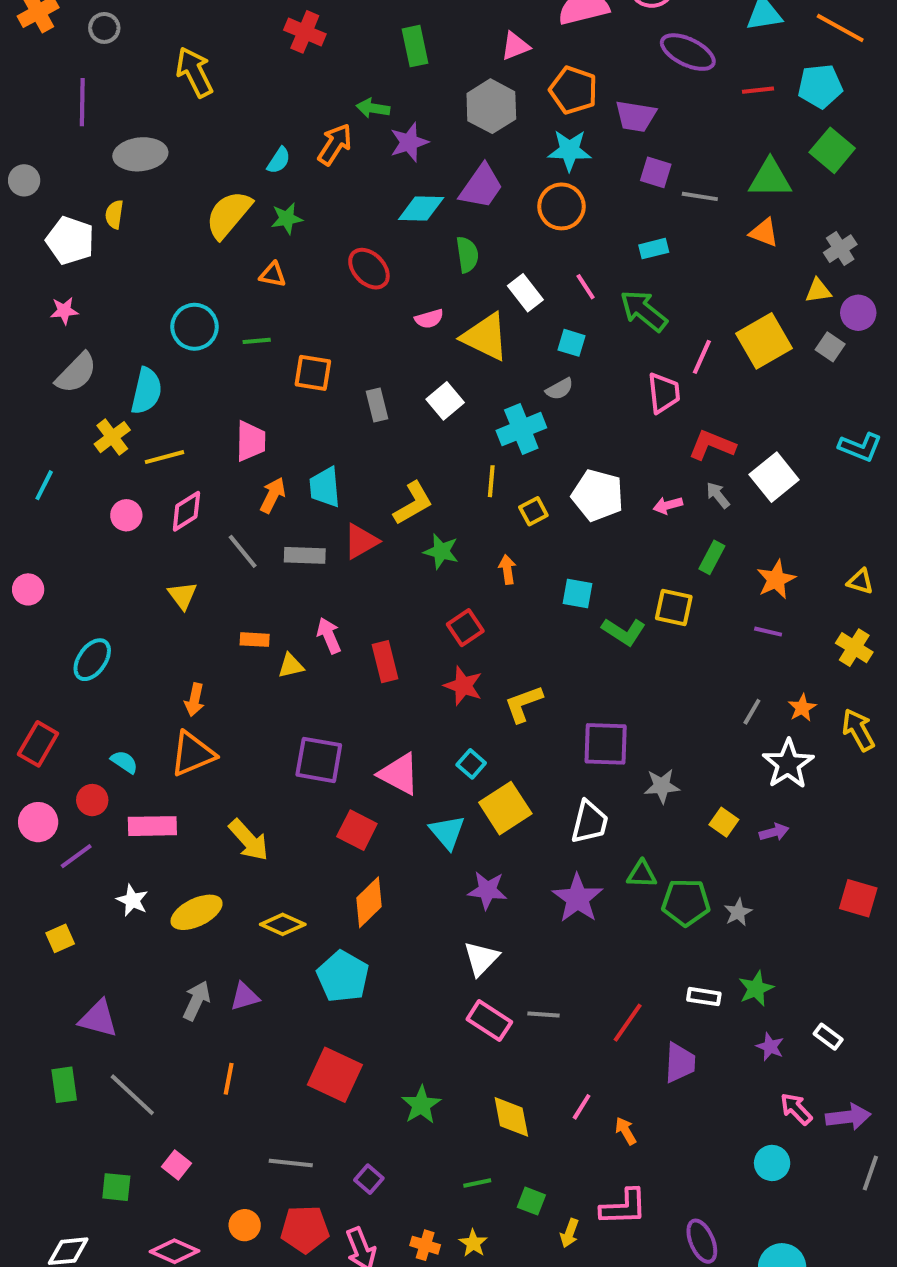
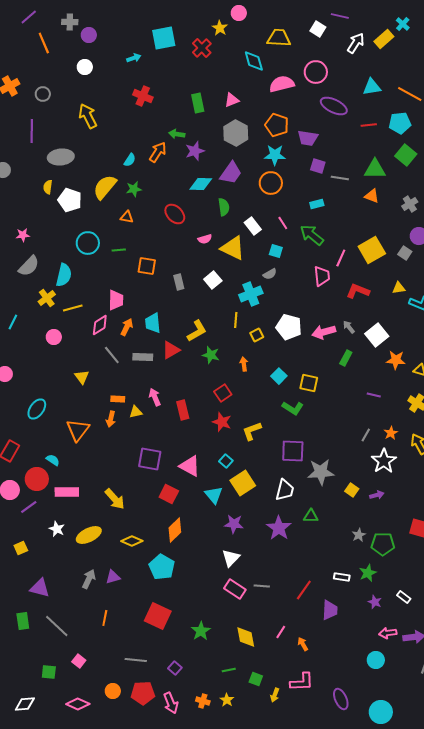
pink triangle: (515, 46) -> (232, 100), moved
white pentagon: (70, 241) -> (70, 200), moved
yellow triangle: (818, 291) -> (399, 288), moved
red L-shape: (712, 445) -> (358, 291), moved
white square: (774, 477) -> (377, 335), moved
pink arrow: (668, 505) -> (324, 332), size x1.6
pink diamond: (186, 511) -> (100, 325), moved
orange star: (776, 579) -> (396, 360), moved, turned 30
cyan square: (578, 593) -> (279, 376), turned 35
yellow square: (674, 608) -> (309, 383), moved
green L-shape: (624, 632) -> (293, 408), moved
orange arrow: (195, 700) -> (111, 419), moved
orange triangle: (193, 754) -> (78, 430), moved, turned -30
gray star: (662, 786) -> (321, 472), size x1.5
red circle: (92, 800) -> (37, 479), size x1.5
green pentagon: (686, 902) -> (383, 544), moved
pink arrow: (796, 1109) -> (388, 633), turned -54

